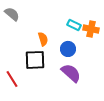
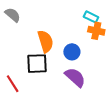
cyan rectangle: (74, 25) -> (91, 17), moved
orange semicircle: (43, 39) -> (45, 41), size x1.5

